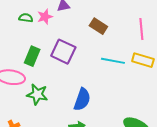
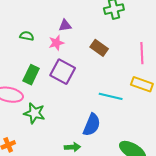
pink star: (45, 17) -> (56, 43), moved
cyan line: (113, 61) -> (111, 96), moved
blue semicircle: (82, 99) -> (92, 125), moved

